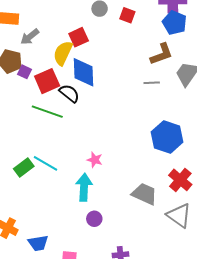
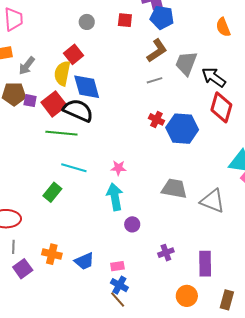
red square: (127, 15) -> (125, 20), moved
black semicircle: (69, 93) -> (78, 110), size x1.4
cyan line: (46, 163) -> (74, 168), moved
red cross: (180, 180) -> (156, 119), moved, size x0.7

